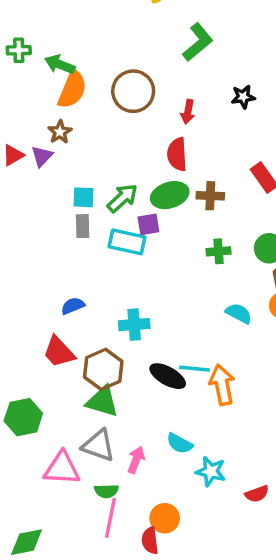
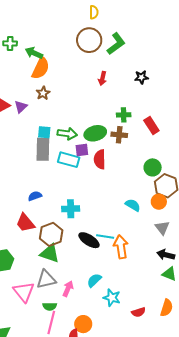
brown circle: (133, 91) -> (89, 40), moved
red arrow: (188, 112) -> (102, 78), moved
brown star: (60, 132) -> (43, 93), moved
red semicircle: (177, 154) -> (100, 159), moved
green arrow: (122, 198) -> (67, 134), turned 48
gray rectangle: (83, 226) -> (43, 149), size x1.6
green cross: (219, 251) -> (124, 115), moved
cyan semicircle: (180, 443) -> (94, 280), turned 105
gray triangle: (98, 446) -> (46, 279), turned -35
pink triangle: (62, 468) -> (24, 292), turned 45

